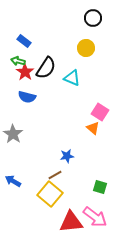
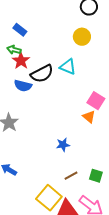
black semicircle: (46, 68) -> (42, 74), moved, turned 30
brown line: (55, 175) -> (71, 176), moved
yellow square: (50, 194) -> (49, 198), moved

